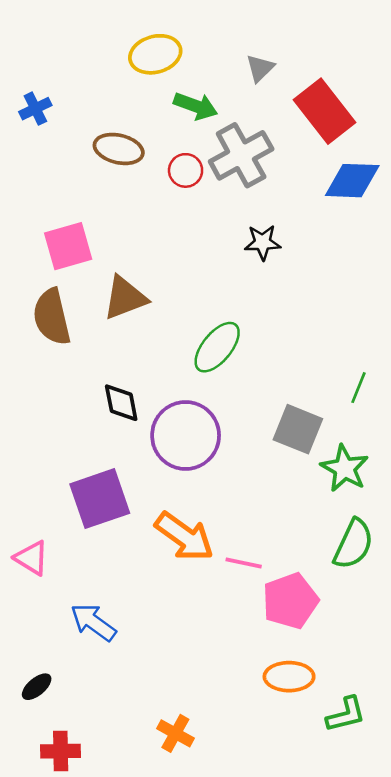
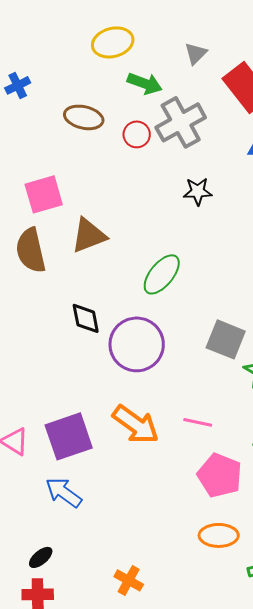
purple square: (100, 499) -> (69, 436), moved
pink line: (244, 563) -> (198, 422), moved
pink pentagon: (290, 601) -> (220, 475), turned -30
black ellipse: (37, 687) -> (41, 557), moved

